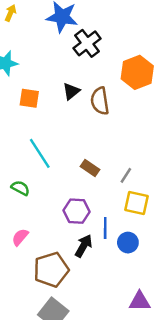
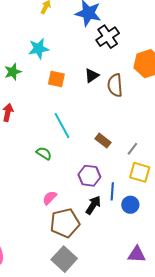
pink semicircle: (20, 237) -> (50, 198), moved

